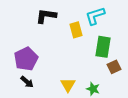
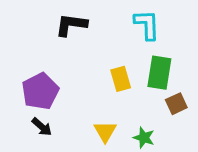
cyan L-shape: (95, 16) -> (147, 25), turned 105
yellow rectangle: (76, 30) -> (121, 79), moved

